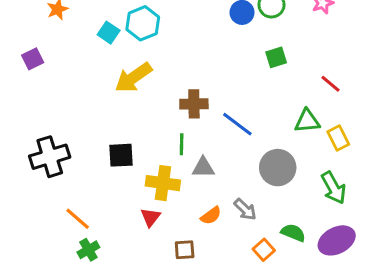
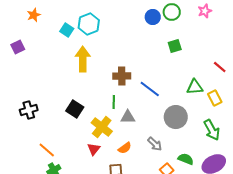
yellow arrow: (133, 78) -> (83, 59), turned 125
red line: (330, 84) -> (220, 67), moved
black square: (121, 155) -> (75, 109), turned 36
black cross: (50, 157) -> (29, 110), size x0.7
yellow cross: (163, 183) -> (102, 127), turned 30
orange semicircle: (211, 216) -> (125, 148), moved

